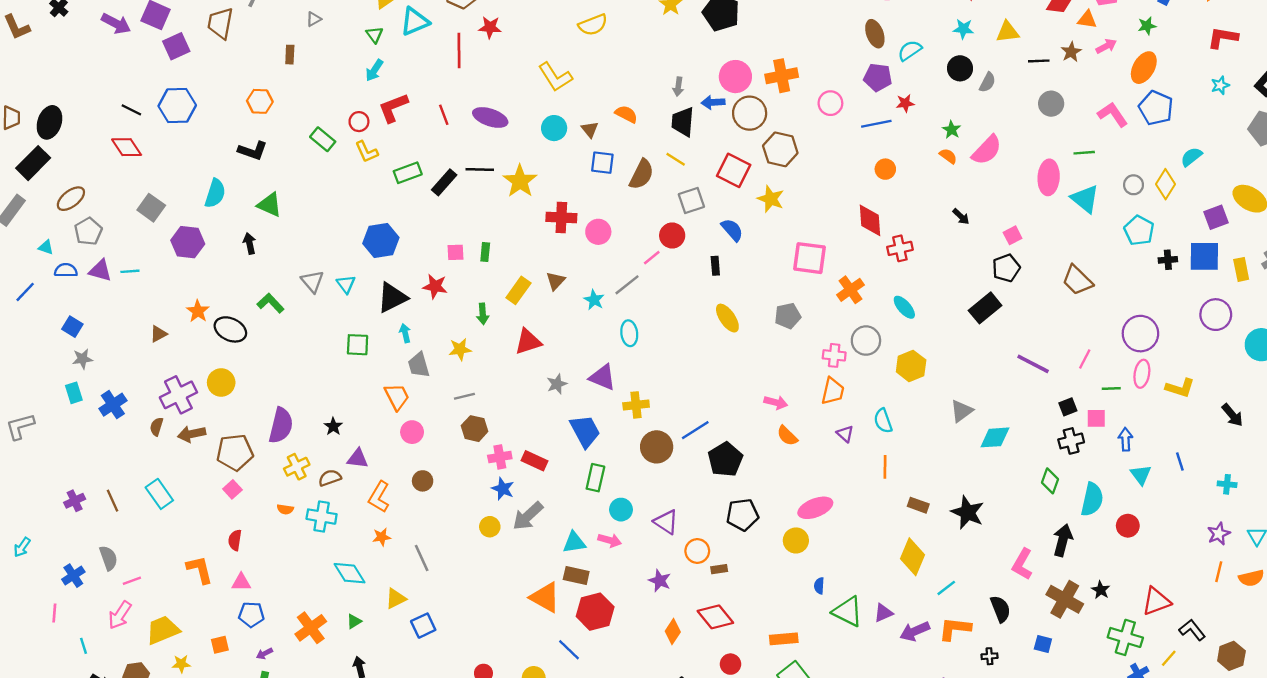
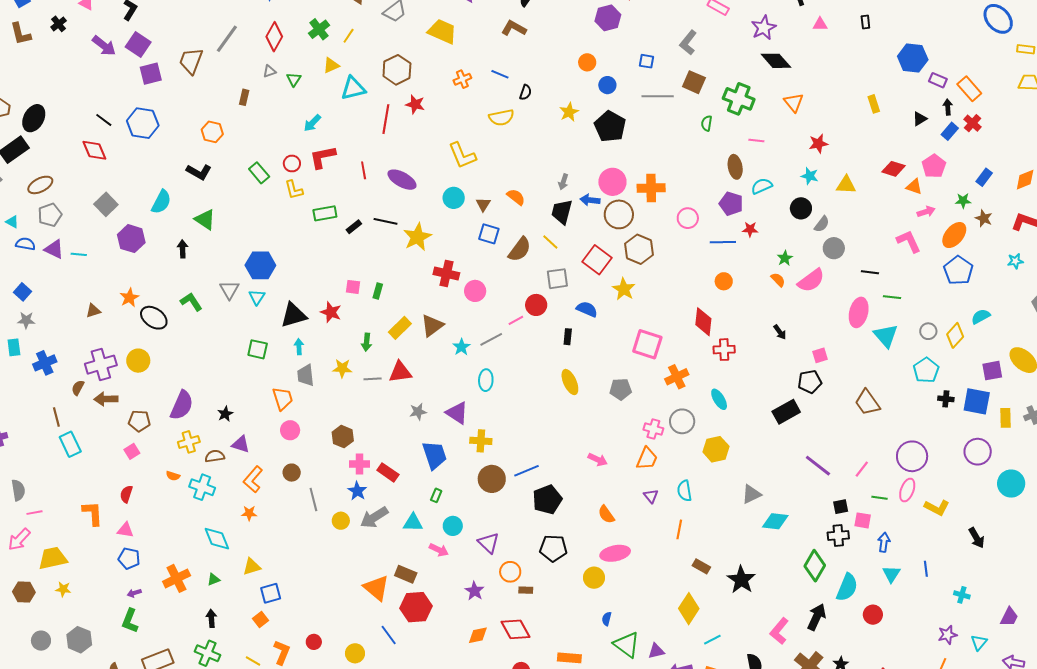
green triangle: (374, 35) -> (294, 79), moved
brown star: (1071, 52) -> (984, 218), moved, turned -30
black line: (1039, 61) -> (870, 272), moved
gray circle: (1051, 104) -> (834, 248), moved
pink L-shape: (1113, 114) -> (909, 241), moved
black rectangle: (444, 182) -> (354, 227), size x0.7
blue semicircle: (732, 230) -> (587, 309), turned -35
blue hexagon: (381, 241) -> (260, 265), moved
brown triangle: (555, 281) -> (432, 326), size x1.4
gray line: (464, 396) -> (373, 379), moved
orange semicircle: (787, 436) -> (606, 514), moved
brown pentagon: (235, 452) -> (139, 421), size x0.7
green rectangle: (595, 478) -> (436, 495), size x0.6
green diamond: (1050, 481) -> (815, 566), size x1.4
brown line: (113, 501) -> (56, 417), moved
cyan triangle: (574, 542) -> (413, 523), moved
gray line: (422, 558) -> (313, 499), moved
orange diamond: (673, 632) -> (478, 635), turned 35
orange square: (220, 645) -> (260, 619), moved, turned -35

